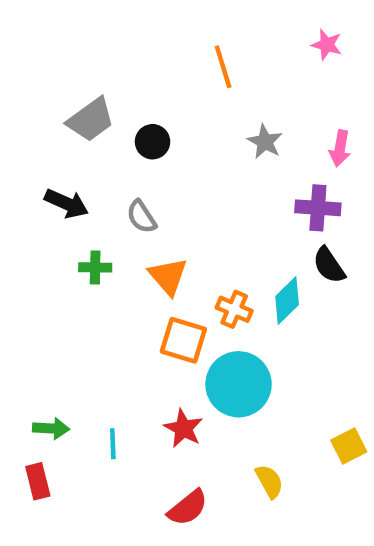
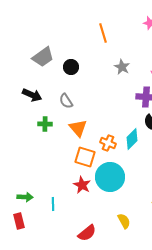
red star: (183, 428) -> (82, 185), moved

